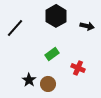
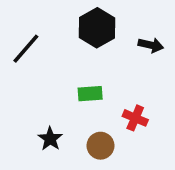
green rectangle: (52, 54) -> (90, 94), turned 32
brown circle: (48, 84) -> (101, 146), moved

